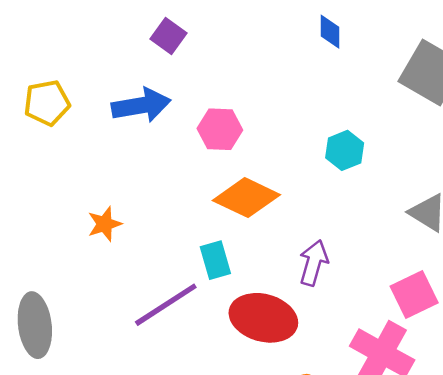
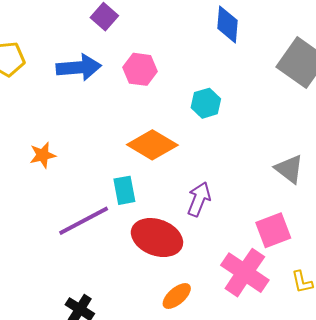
blue diamond: (330, 32) -> (227, 24), size x1.4
pink hexagon: (220, 129) -> (140, 69), moved
cyan hexagon: (345, 150) -> (206, 103), moved

